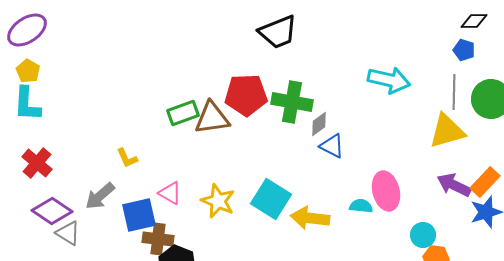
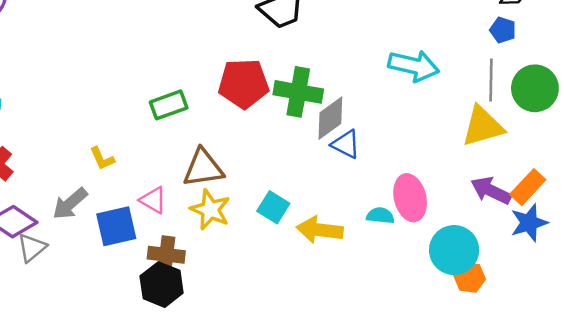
brown triangle: (212, 118) -> (203, 168), moved
gray diamond: (319, 124) -> (330, 118), size x1.5
cyan square: (271, 199) -> (273, 207), size x0.7
gray triangle: (68, 233) -> (32, 248), turned 48
cyan circle: (423, 235) -> (454, 250), size x1.6
brown cross: (158, 239) -> (166, 255), moved

